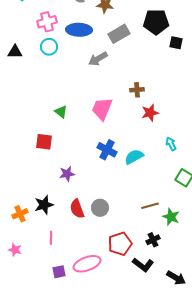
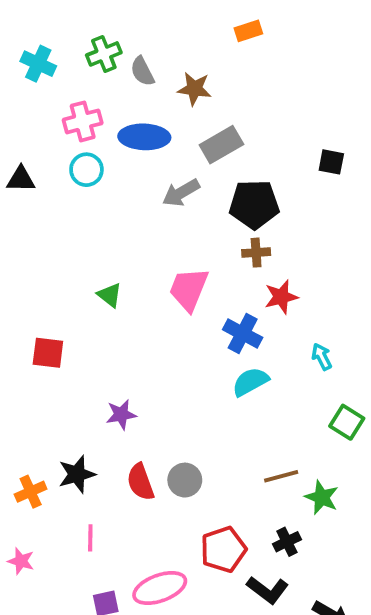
black pentagon: (156, 22) -> (254, 204), moved
red square: (44, 142) -> (48, 353), moved
blue cross: (107, 150) -> (243, 334), moved

